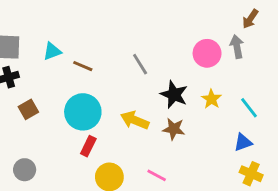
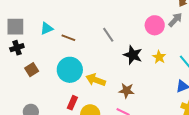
gray arrow: (237, 47) -> (175, 20), turned 56
yellow arrow: (135, 120) -> (96, 80), moved
brown star: (174, 129) -> (127, 91), moved
red rectangle: (88, 146) -> (72, 103), moved

